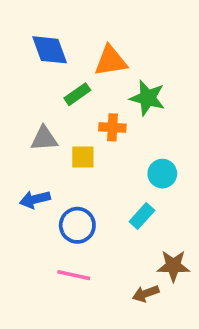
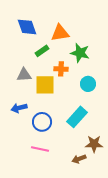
yellow square: (83, 157) -> (45, 85), size x1.5
cyan circle: (162, 174) -> (88, 84), moved
cyan rectangle: (142, 216) -> (77, 117), size x1.5

